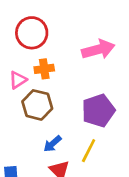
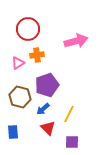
brown hexagon: (37, 105) -> (20, 97), moved
purple pentagon: (98, 111) -> (47, 85), moved

